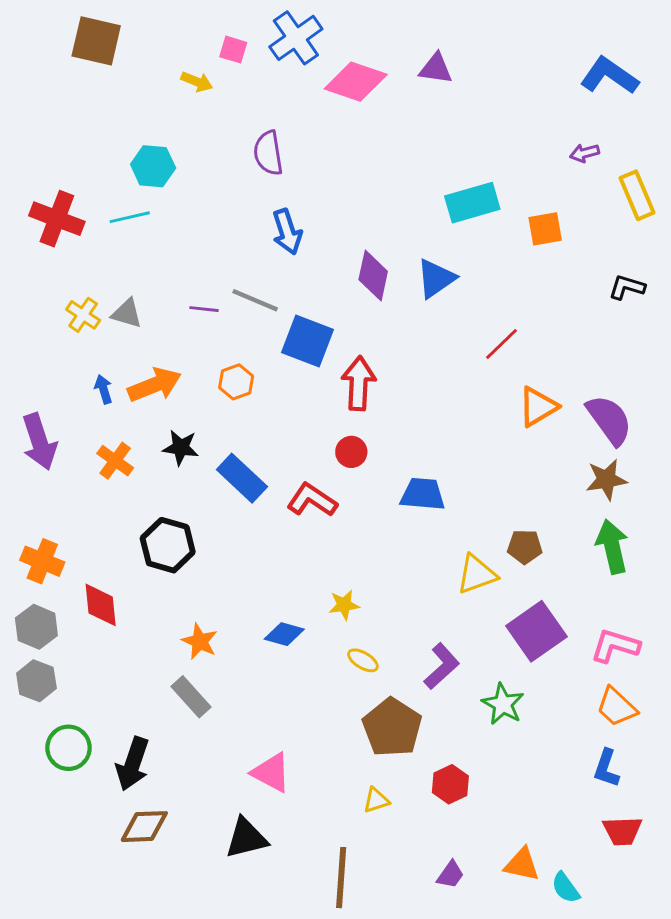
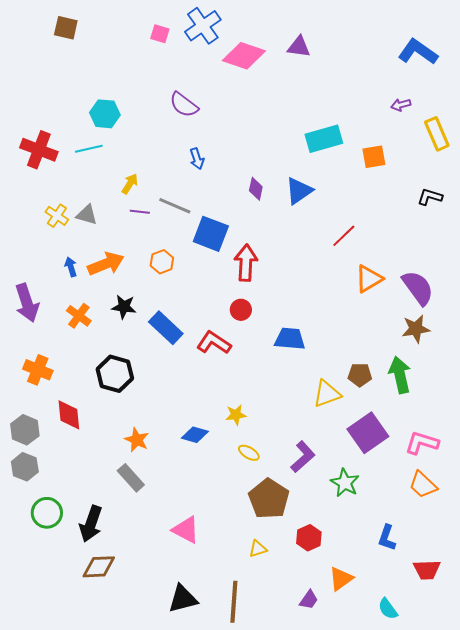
brown square: (96, 41) -> (66, 28), size x0.7
yellow arrow: (197, 82) -> (130, 184), moved, turned -80
purple semicircle: (268, 153) -> (184, 105), turned -44
blue arrow: (287, 232) -> (197, 159), size x0.7
purple diamond: (373, 276) -> (256, 189), size x0.7
green arrow: (612, 547) -> (400, 375), moved
orange cross: (42, 561) -> (38, 370), moved
blue L-shape: (606, 768) -> (387, 538), moved
black triangle: (246, 838) -> (183, 599), moved
orange triangle: (522, 864) -> (341, 579), moved, turned -48

